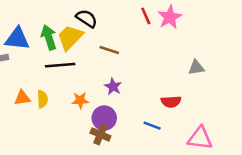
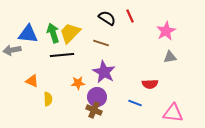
pink star: (170, 17) -> (166, 31), moved
black semicircle: (87, 18) -> (107, 18), moved
purple star: (113, 87) -> (104, 72), size x1.6
orange triangle: (22, 98) -> (32, 81), turned 32
yellow semicircle: (42, 99) -> (48, 99), moved

